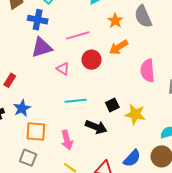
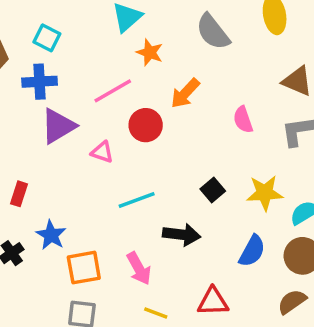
orange star: (115, 21) -> (150, 52), moved
pink semicircle: (148, 71) -> (243, 120), size x0.7
black square: (112, 105) -> (213, 190), moved
yellow star: (135, 114) -> (265, 193), moved
blue semicircle: (132, 158) -> (252, 251), moved

